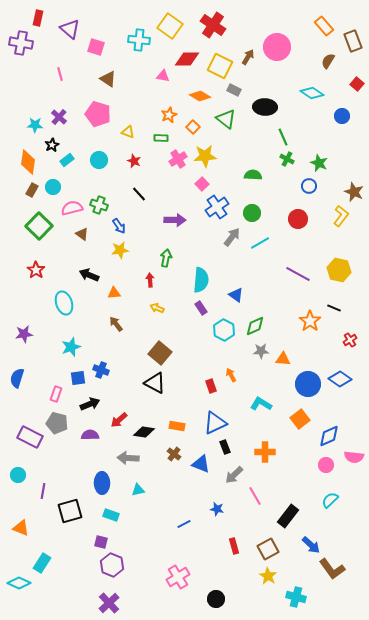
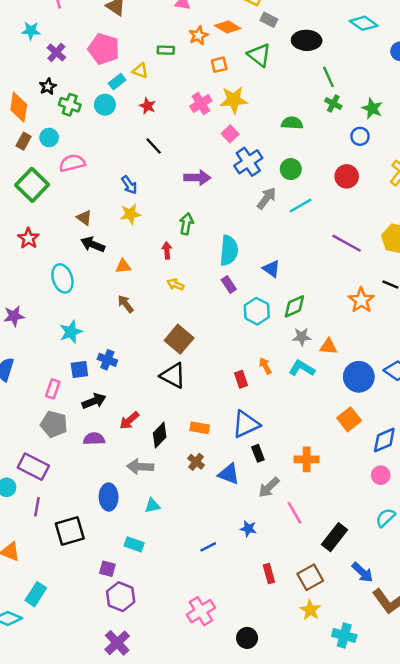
orange star: (169, 115) -> (198, 35), moved
cyan star: (35, 125) -> (31, 31), moved
orange square: (193, 127) -> (219, 65), turned 32
green rectangle: (161, 138) -> (166, 50), moved
cyan rectangle: (67, 160) -> (117, 82), moved
green cross: (99, 205) -> (70, 105), moved
brown triangle: (82, 234) -> (84, 218), moved
cyan L-shape: (261, 404) -> (302, 368), moved
black diamond: (144, 432) -> (160, 435), turned -55
purple rectangle: (30, 437) -> (33, 467), moved
cyan rectangle: (111, 515) -> (134, 544), moved

